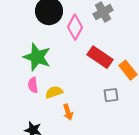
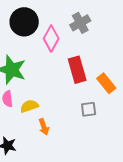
red rectangle: (100, 57) -> (77, 70), turned 40

